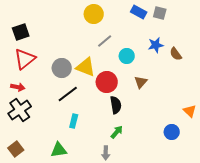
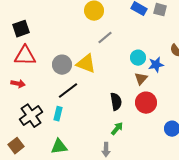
blue star: (156, 45) -> (156, 65), moved
cyan circle: (127, 56) -> (138, 58), moved
red triangle: (25, 59) -> (25, 56), turned 40
red circle: (107, 82) -> (146, 103), moved
black cross: (20, 110) -> (31, 116), moved
cyan rectangle: (74, 121) -> (58, 114), moved

